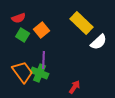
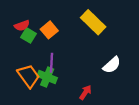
red semicircle: (19, 18) -> (22, 26), moved
white semicircle: (99, 42) -> (112, 65), moved

